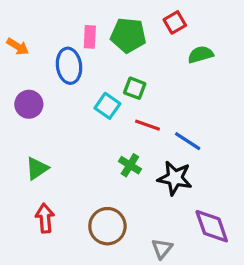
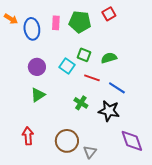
orange arrow: (18, 47) -> (11, 19), moved
green semicircle: (200, 55) -> (109, 58), moved
blue ellipse: (69, 66) -> (32, 29), moved
purple circle: (29, 104) -> (37, 67), moved
green triangle: (37, 168) -> (38, 95), moved
gray triangle: (162, 249) -> (90, 152), moved

